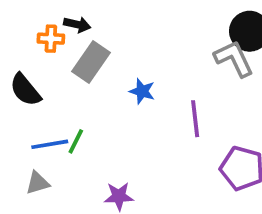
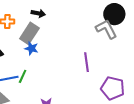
black arrow: (77, 25) -> (38, 13), moved
blue star: (142, 91) -> (31, 48), moved

